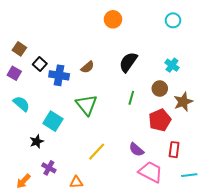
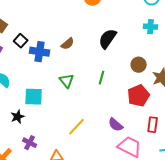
cyan cross: (172, 65) -> (151, 27), moved, turned -32
green line: (131, 98) -> (102, 78), moved
green triangle: (86, 105) -> (67, 81), size x0.7
cyan square: (53, 121) -> (34, 97), turned -30

